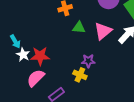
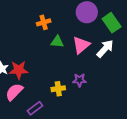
purple star: (88, 61) -> (79, 80), moved
yellow cross: (80, 75) -> (58, 89), turned -32

